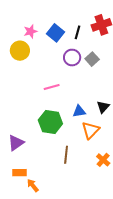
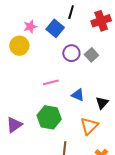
black line: (78, 32) -> (71, 12), moved
blue triangle: (79, 111) -> (78, 95), moved, turned 32
purple triangle: (16, 143) -> (14, 125), moved

